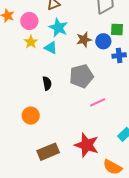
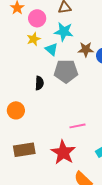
cyan star: (58, 28) -> (64, 32), turned -30
gray pentagon: (81, 76) -> (66, 71), moved
pink line: (98, 102) -> (77, 126), moved

